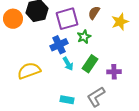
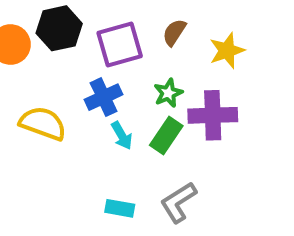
green star: (84, 37) -> (168, 93), moved
yellow semicircle: (29, 71) -> (43, 123), moved, turned 40
purple cross: (114, 72) -> (213, 115), moved, size x1.6

